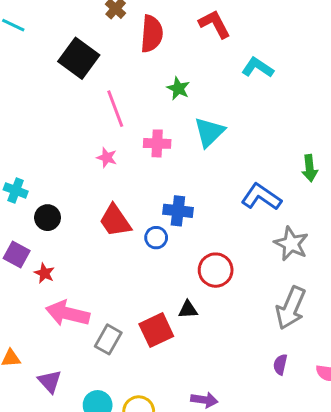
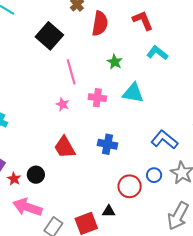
cyan L-shape: (258, 68) -> (157, 53), moved
cyan triangle: (209, 132) -> (133, 93), turned 50
black circle: (48, 218) -> (36, 175), moved
blue circle: (156, 238) -> (154, 175), moved

